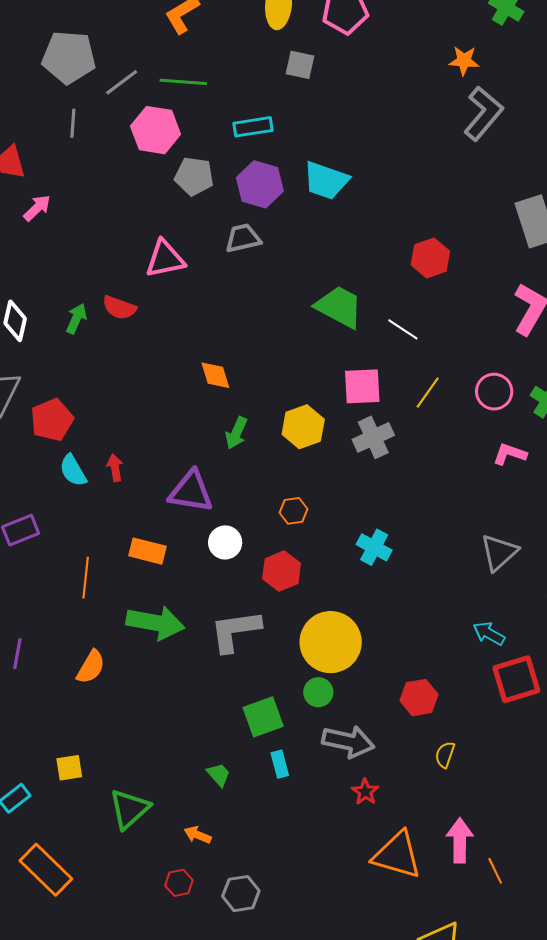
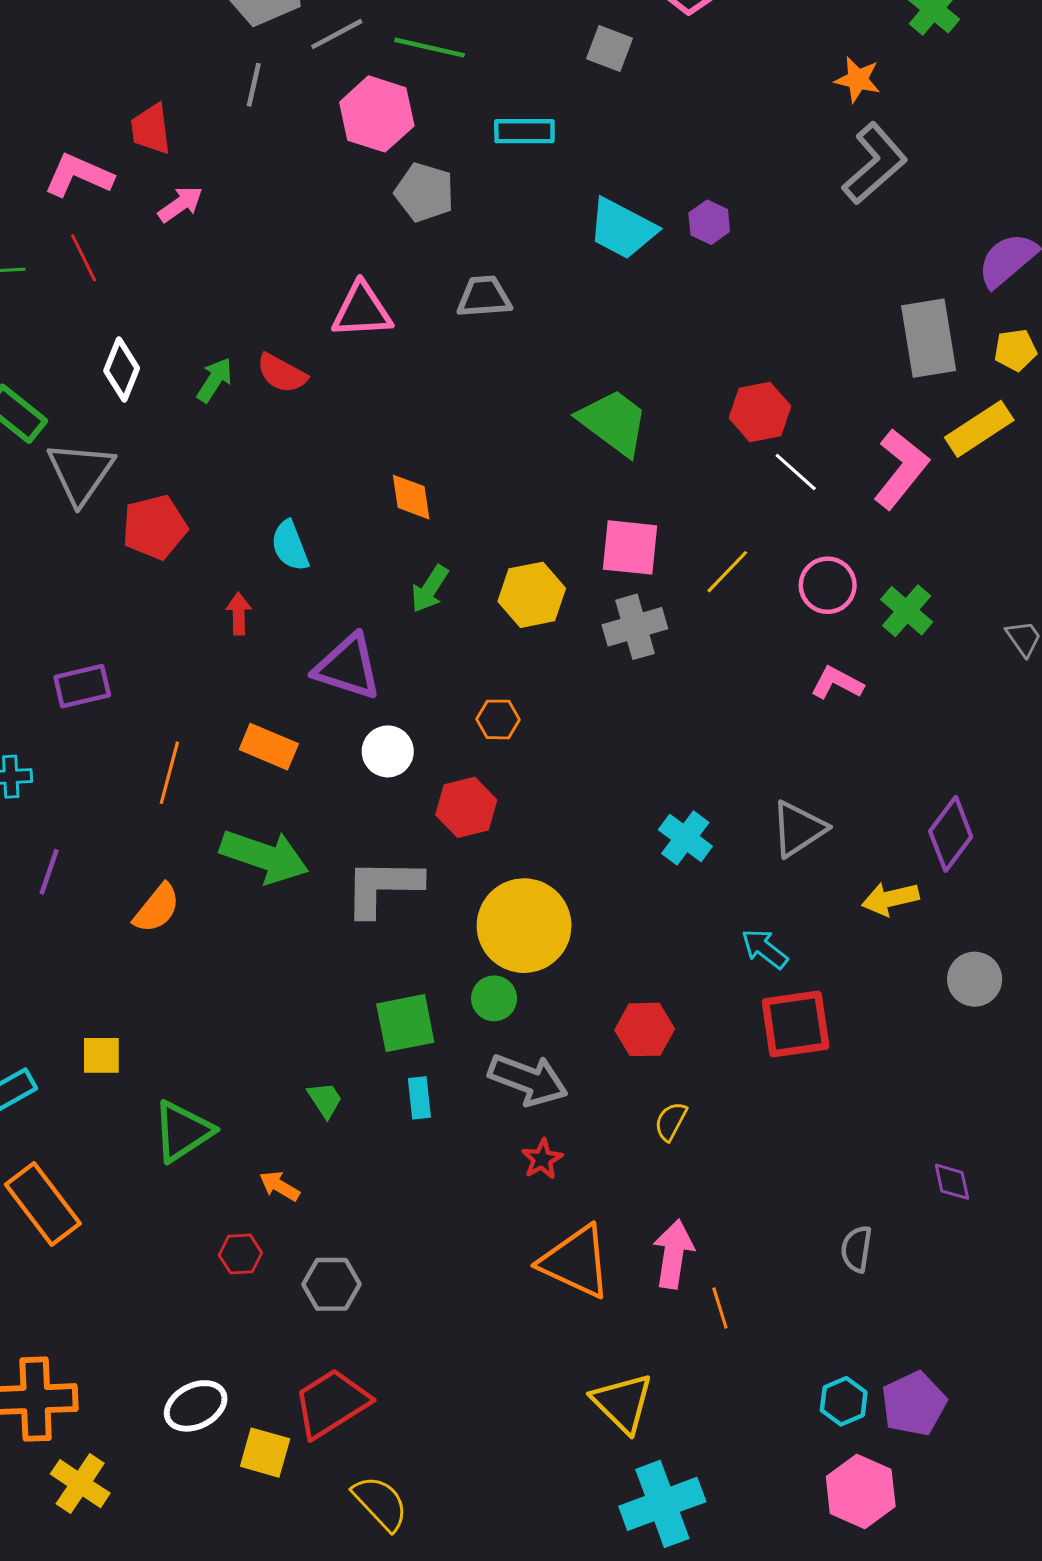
purple hexagon: (260, 184) -> (709, 222), moved, size x0.6
red hexagon: (430, 258) -> (760, 412), moved
white line: (403, 329) -> (796, 472), moved
cyan semicircle: (73, 470) -> (290, 546), moved
cyan cross: (374, 547) -> (685, 838), moved

